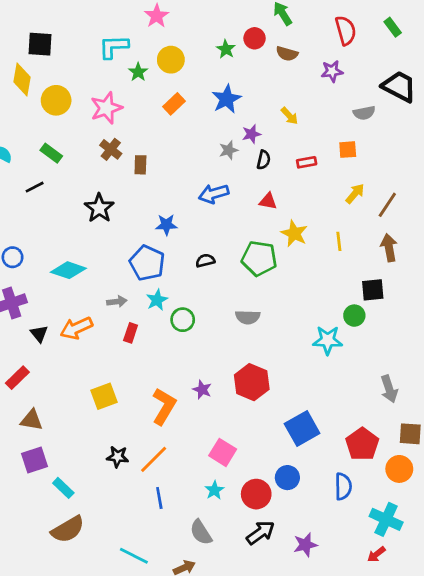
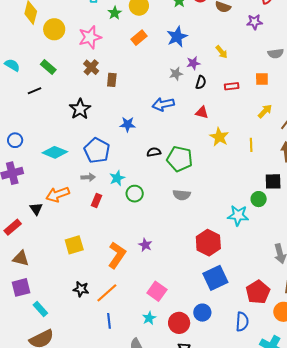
green pentagon: (259, 258) -> (180, 159), moved
blue pentagon: (147, 263) -> (97, 150), moved
black triangle: (39, 334) -> (36, 209), moved
red hexagon: (252, 382) -> (208, 243), moved

